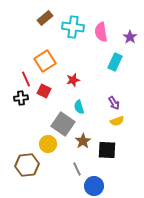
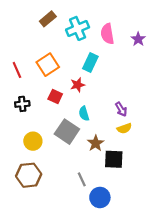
cyan cross: (73, 27) -> (78, 28), turned -30
cyan rectangle: (115, 62) -> (90, 62), moved
red line: (26, 79) -> (17, 70), moved
red square: (44, 91) -> (55, 96), moved
brown star: (83, 141) -> (96, 143), moved
yellow circle: (48, 144) -> (33, 141), moved

